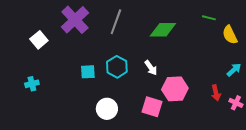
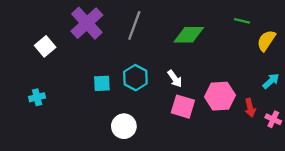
yellow semicircle: (230, 35) -> (266, 41), turned 60
pink hexagon: (175, 89) -> (220, 96), moved
pink square: (152, 107) -> (183, 107), moved

